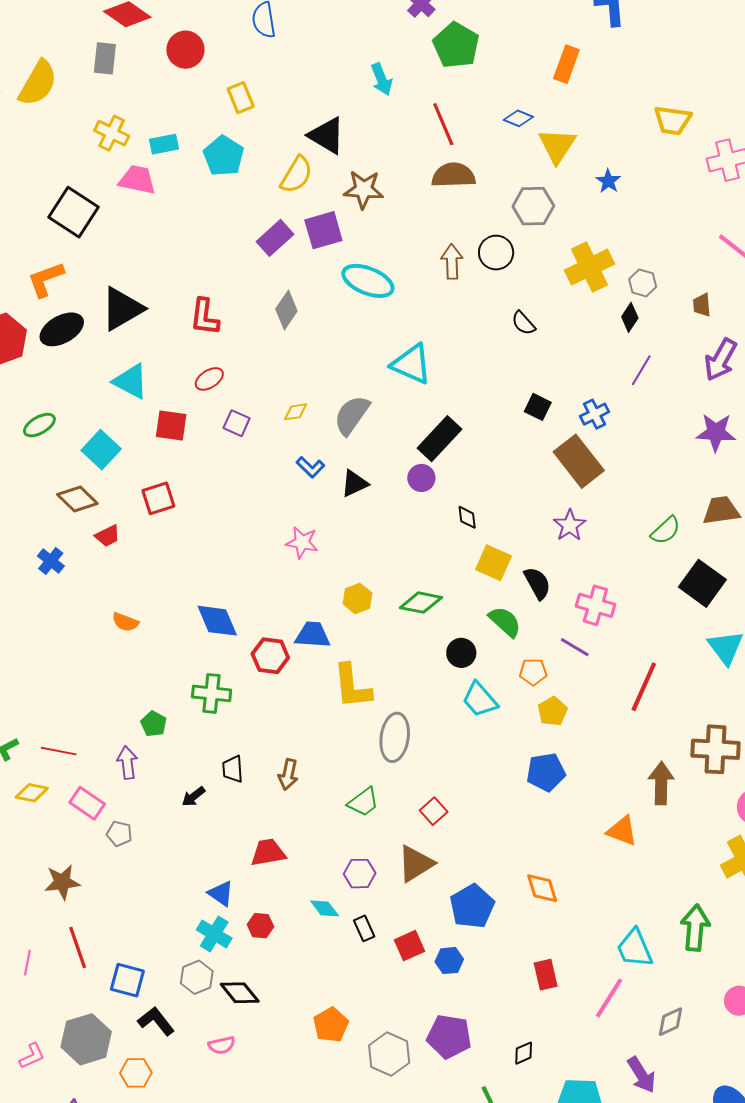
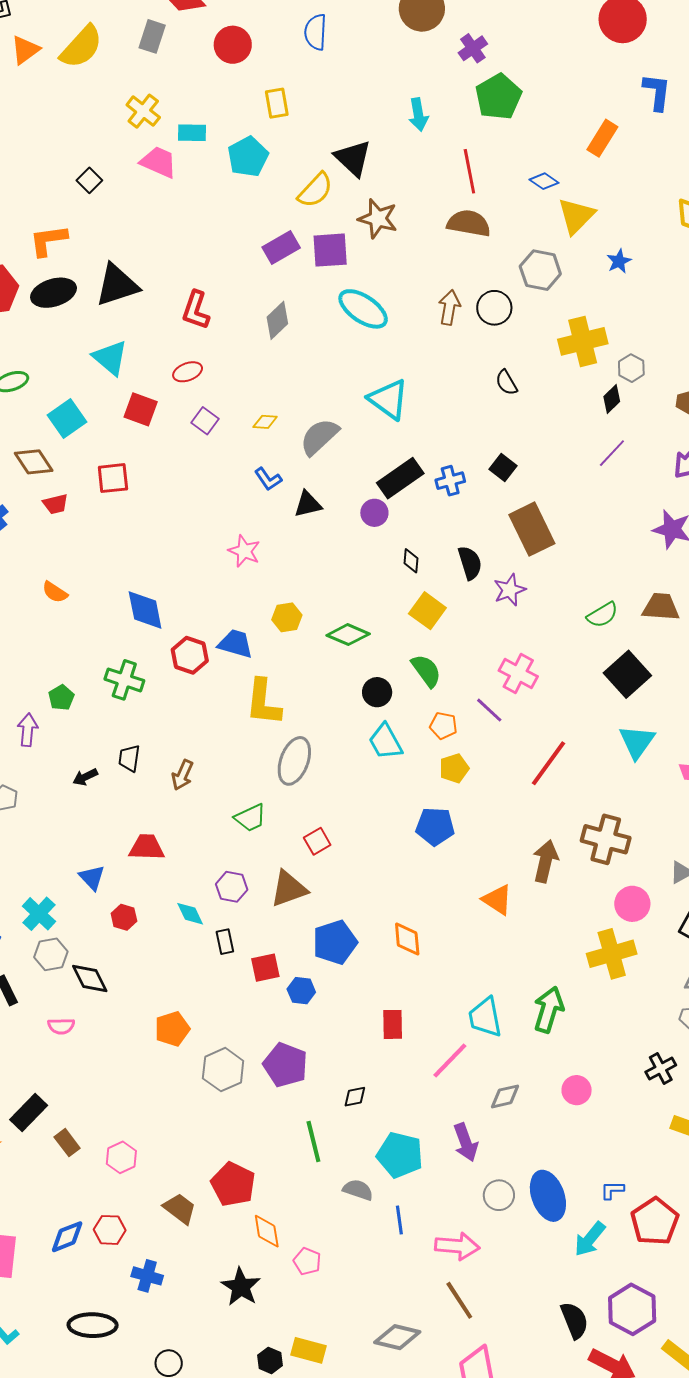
black square: (74, 212) -> (89, 180), size x0.5
blue cross: (595, 414) -> (450, 481), moved
black semicircle: (537, 583) -> (470, 563), moved
cyan cross: (214, 934) -> (39, 914), moved

